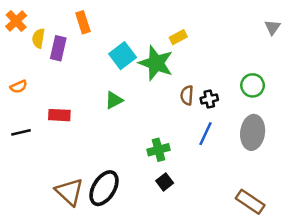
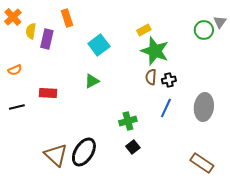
green star: (156, 63) -> (155, 51), moved
green circle: (253, 85) -> (204, 30), moved

